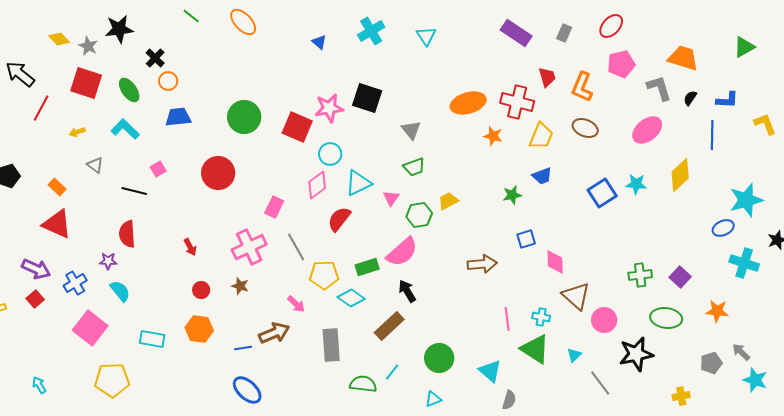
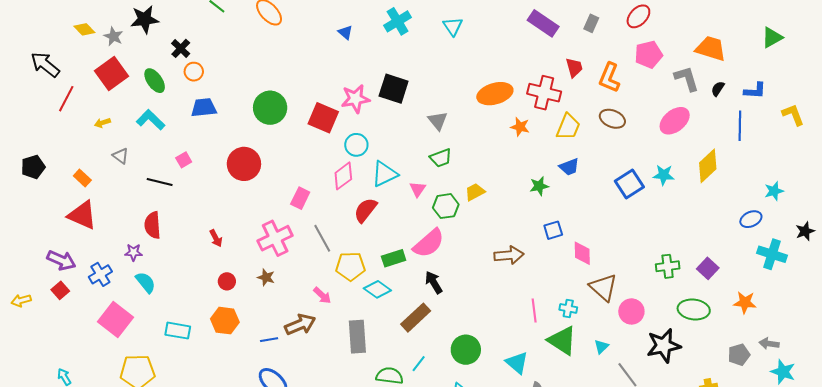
red square: (86, 83) -> (111, 74), turned 36
cyan star: (746, 200) -> (774, 191), size x0.6
gray arrow: (741, 352) -> (769, 344), turned -36

